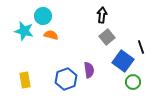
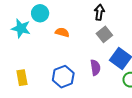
orange semicircle: (51, 35) -> (62, 32), moved
purple semicircle: (89, 70) -> (95, 68), moved

